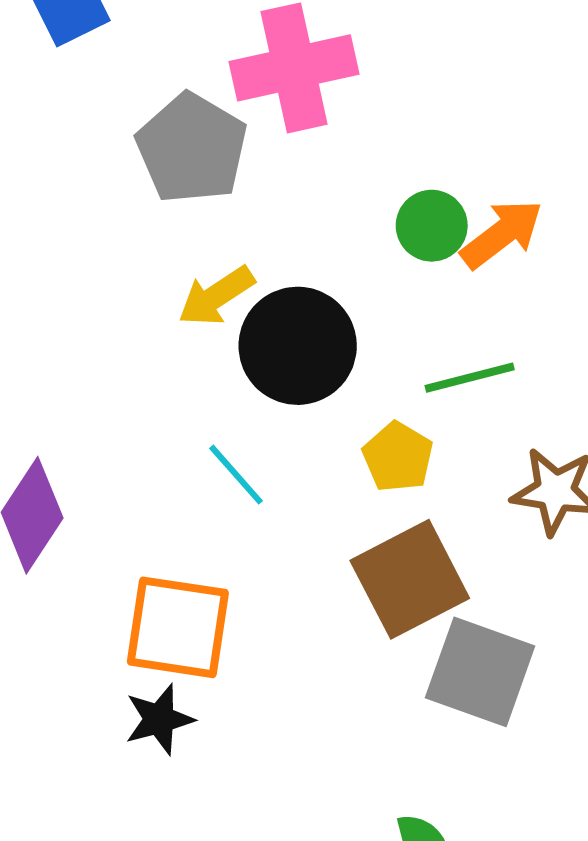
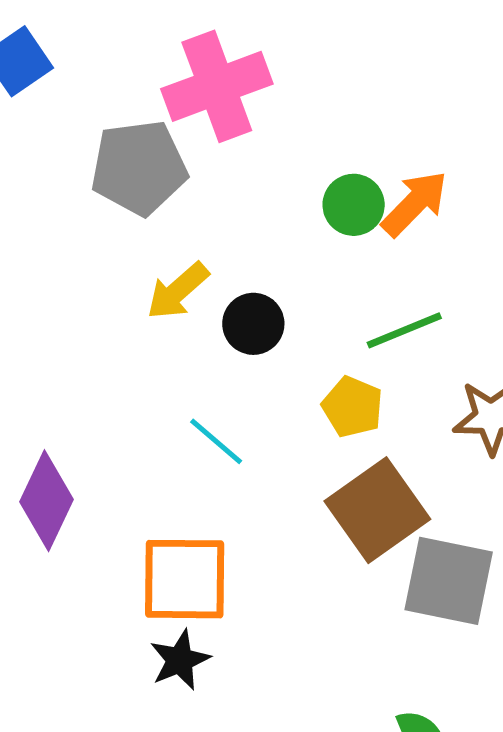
gray pentagon: (192, 148) -> (139, 168), turned -30
black circle: (298, 346) -> (253, 324), size x0.6

